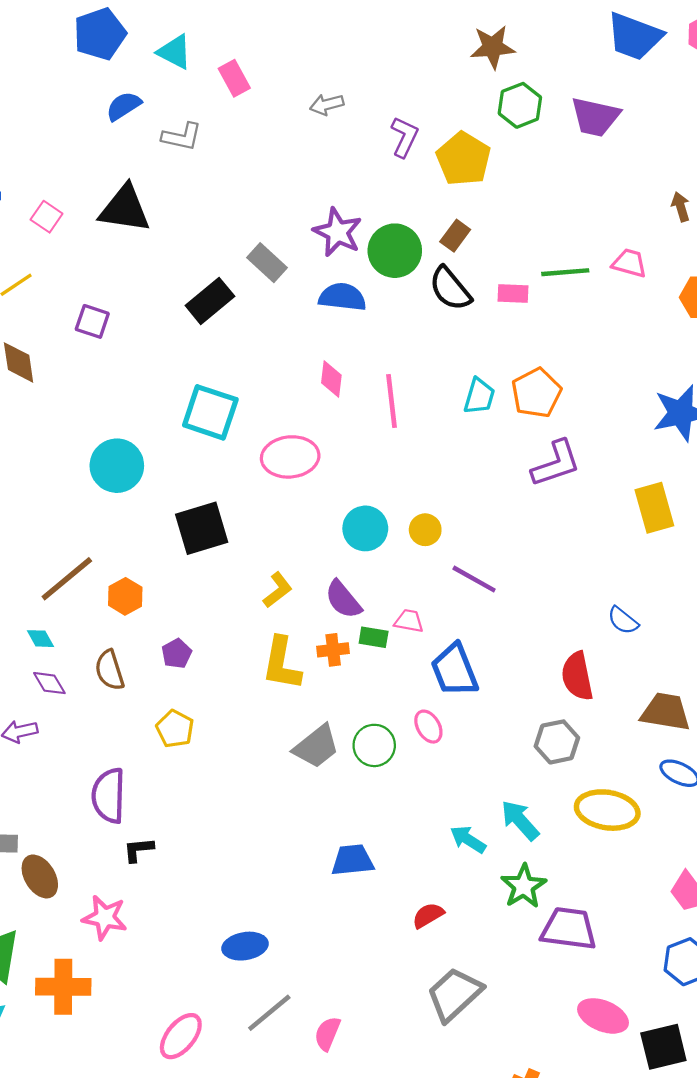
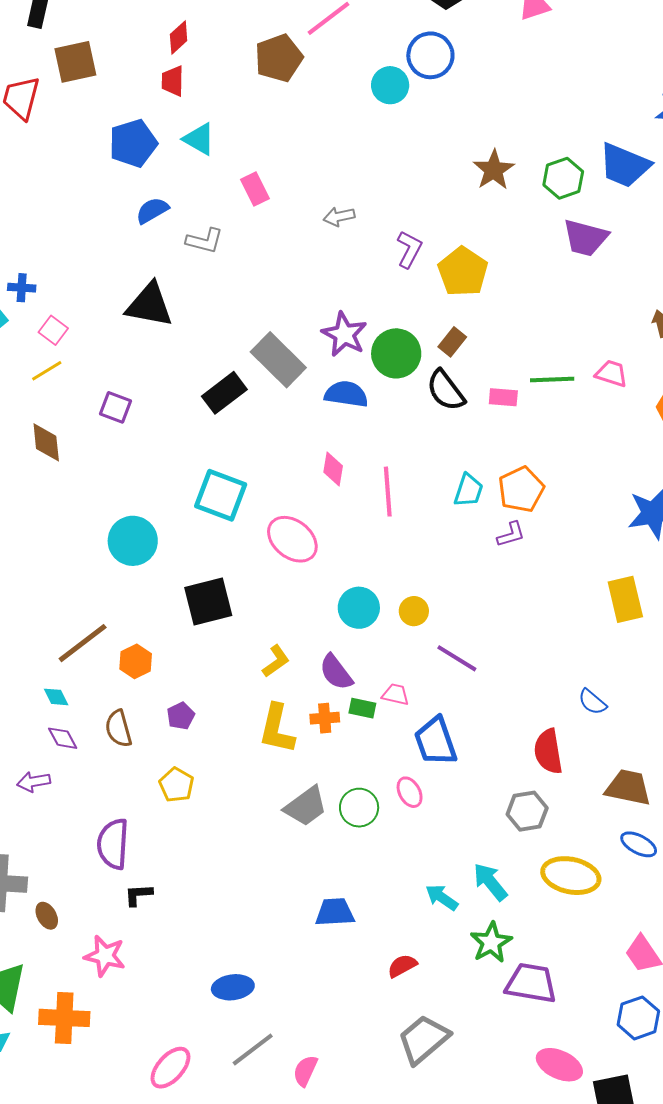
brown star: (493, 47) -> (494, 170), turned -30
cyan triangle: (175, 52) -> (199, 139), moved
green hexagon: (520, 105) -> (563, 178), moved
pink square: (47, 217) -> (53, 330), moved
gray rectangle: (267, 263) -> (278, 360), size x1.5
pink ellipse: (290, 457) -> (292, 539), turned 42
purple L-shape: (556, 463) -> (511, 534), moved, size x0.6
brown ellipse: (40, 876) -> (47, 916), size x0.7

